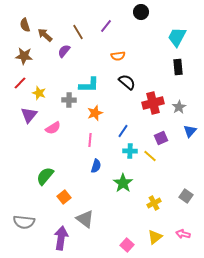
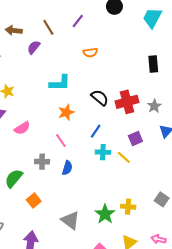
brown arrow: (45, 35) -> (14, 30), turned -35
cyan trapezoid: (177, 37) -> (152, 18), moved
black semicircle: (127, 82) -> (100, 98), moved
gray cross: (69, 100) -> (42, 162), moved
pink line: (90, 140) -> (61, 141), turned -40
green star: (123, 183) -> (105, 214), moved
yellow cross: (154, 203) -> (128, 207), turned 32
gray triangle: (85, 219) -> (70, 220), moved

